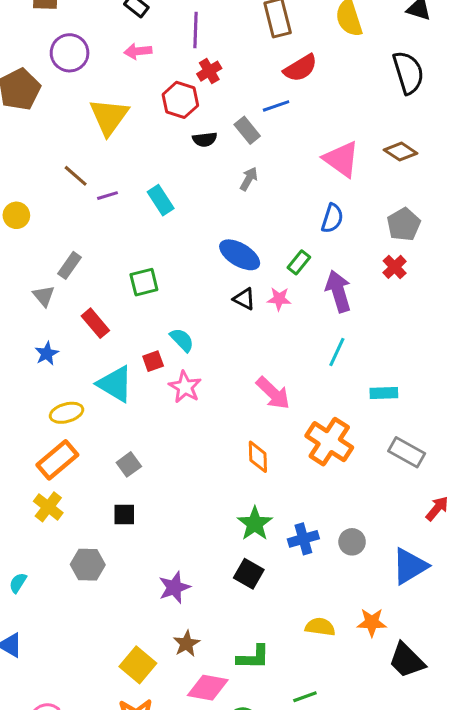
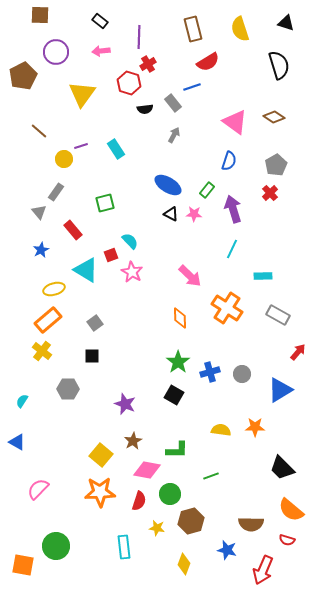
brown line: (76, 176) -> (39, 131), moved
yellow circle: (16, 215) -> (64, 159), moved
purple star: (174, 587) -> (125, 404), turned -30
black trapezoid: (407, 660) -> (282, 468), moved

